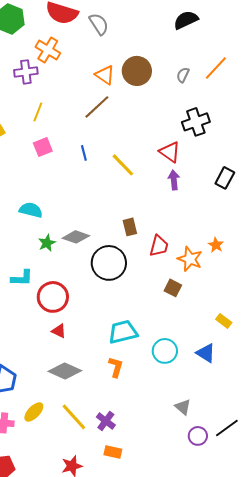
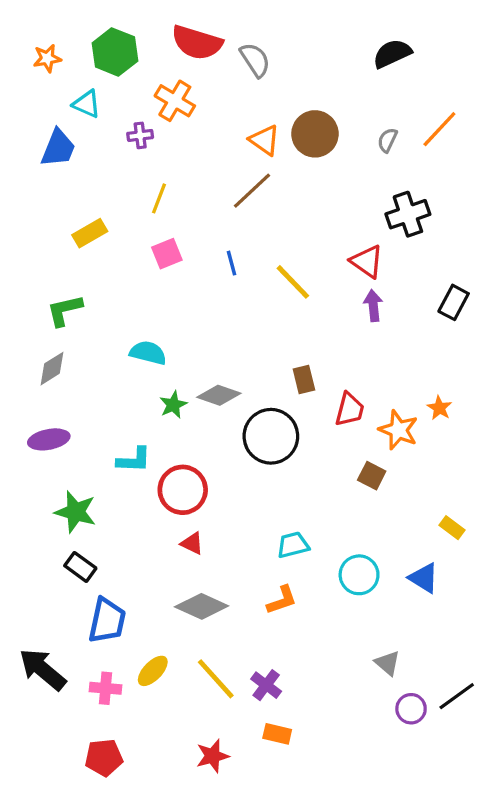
purple cross: (26, 72) -> (140, 135), size x0.7
cyan trapezoid: (123, 332) -> (293, 545), size x0.7
orange L-shape: (116, 367) -> (282, 600), turned 55

